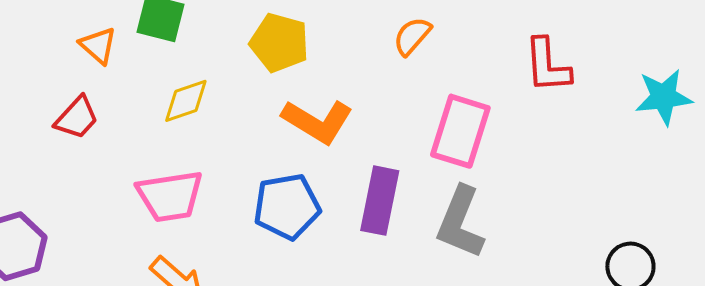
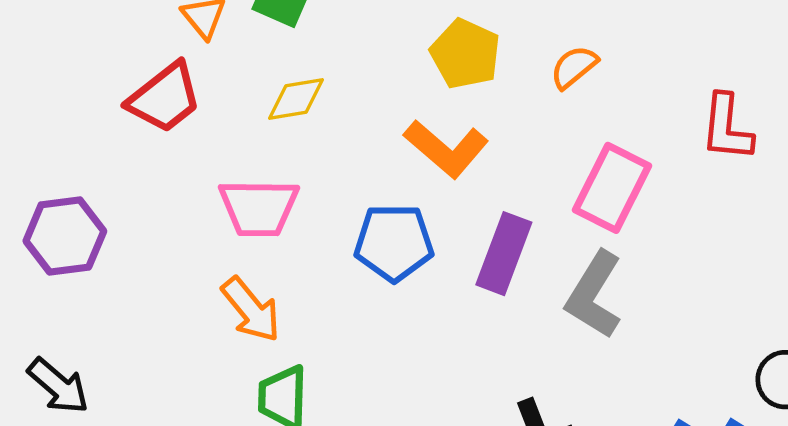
yellow pentagon: (279, 43) -> (465, 54), moved
red trapezoid: (77, 118) -> (165, 98), size x1.4

